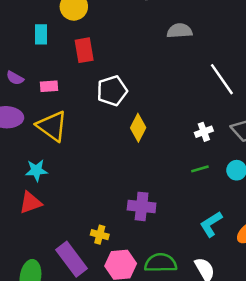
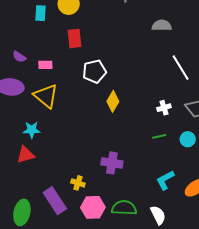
gray semicircle: (180, 31) -> (162, 25), moved
cyan rectangle: (41, 34) -> (40, 13), moved

